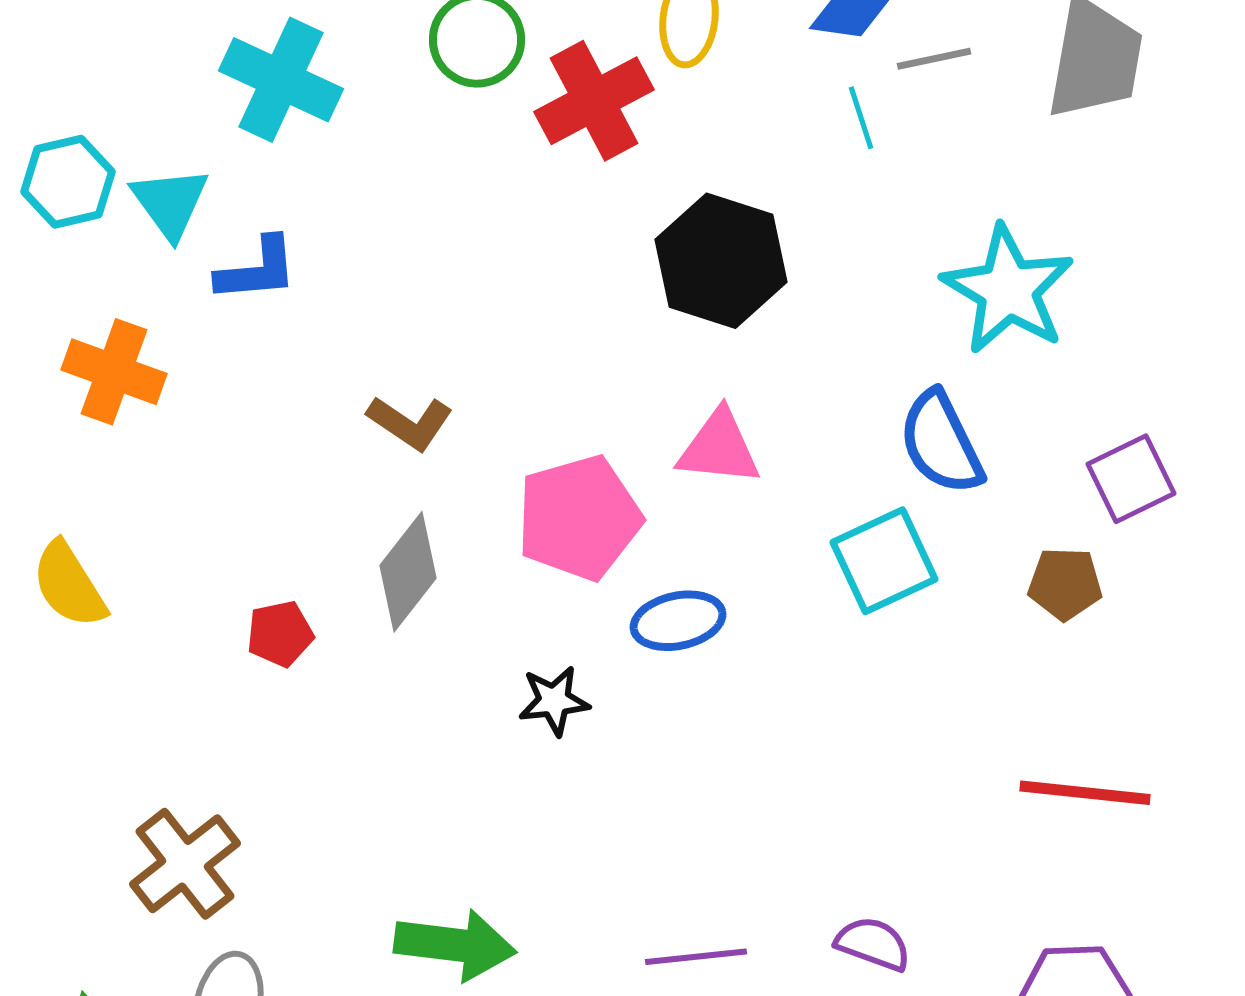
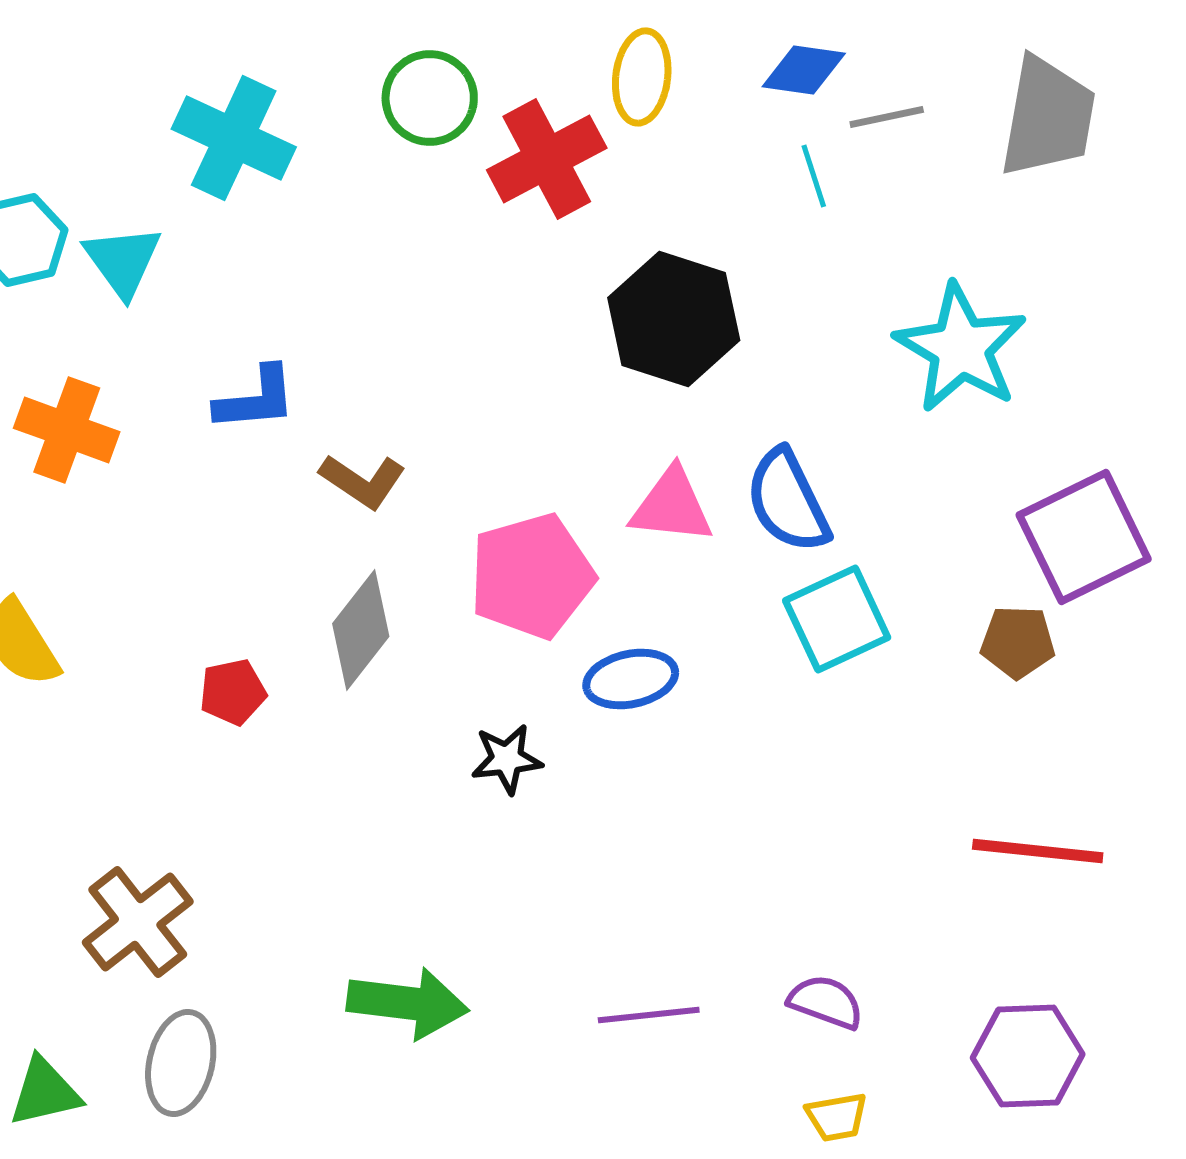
blue L-shape: (257, 270) -> (256, 399), moved
blue semicircle: (941, 443) -> (788, 501), moved
purple square: (1131, 479) -> (1084, 537), size x1.5

